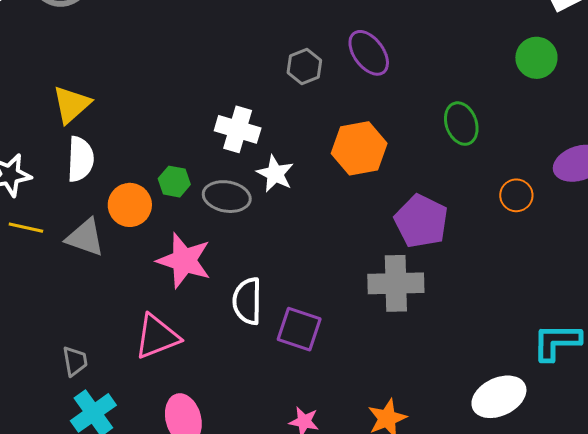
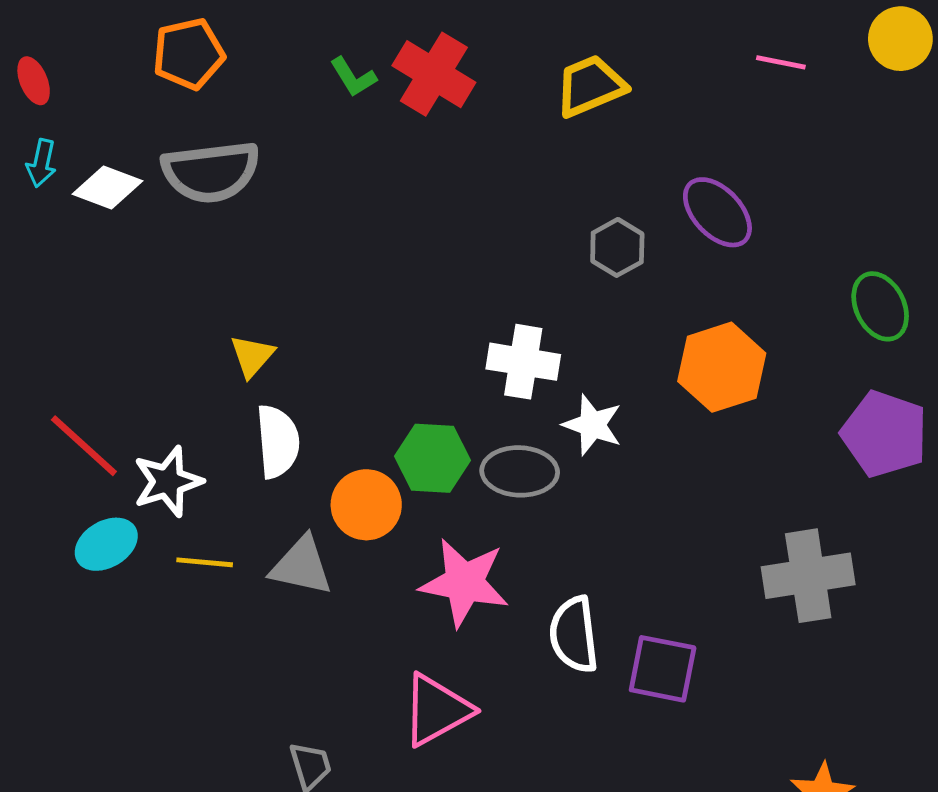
yellow triangle: (71, 104) -> (252, 356), size x0.7
green hexagon: (174, 182) -> (433, 458), size x1.4
purple pentagon: (421, 221) -> (885, 434), moved

